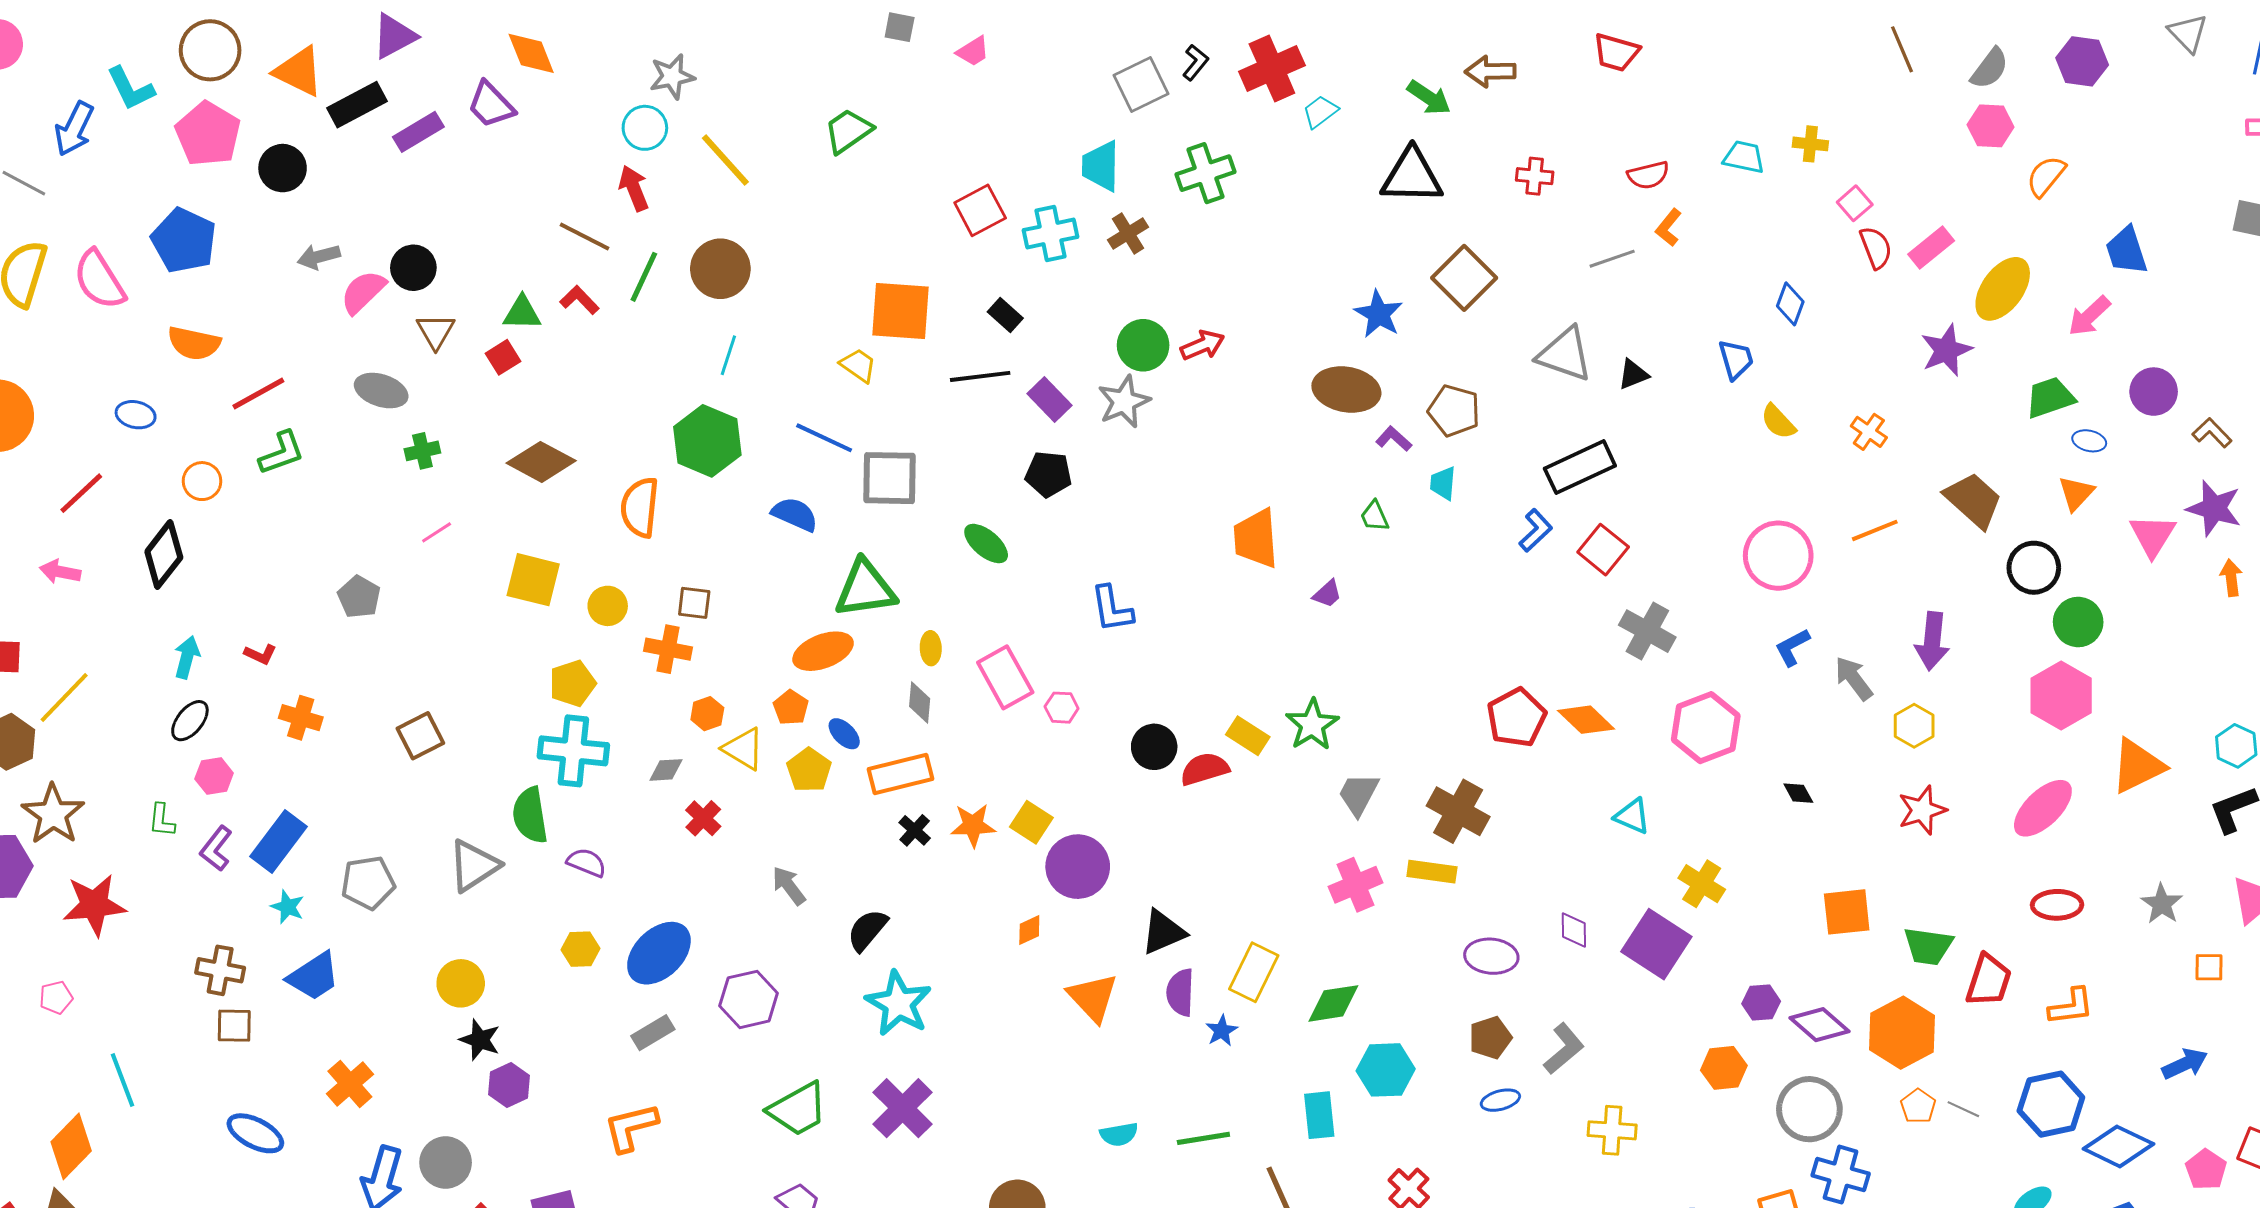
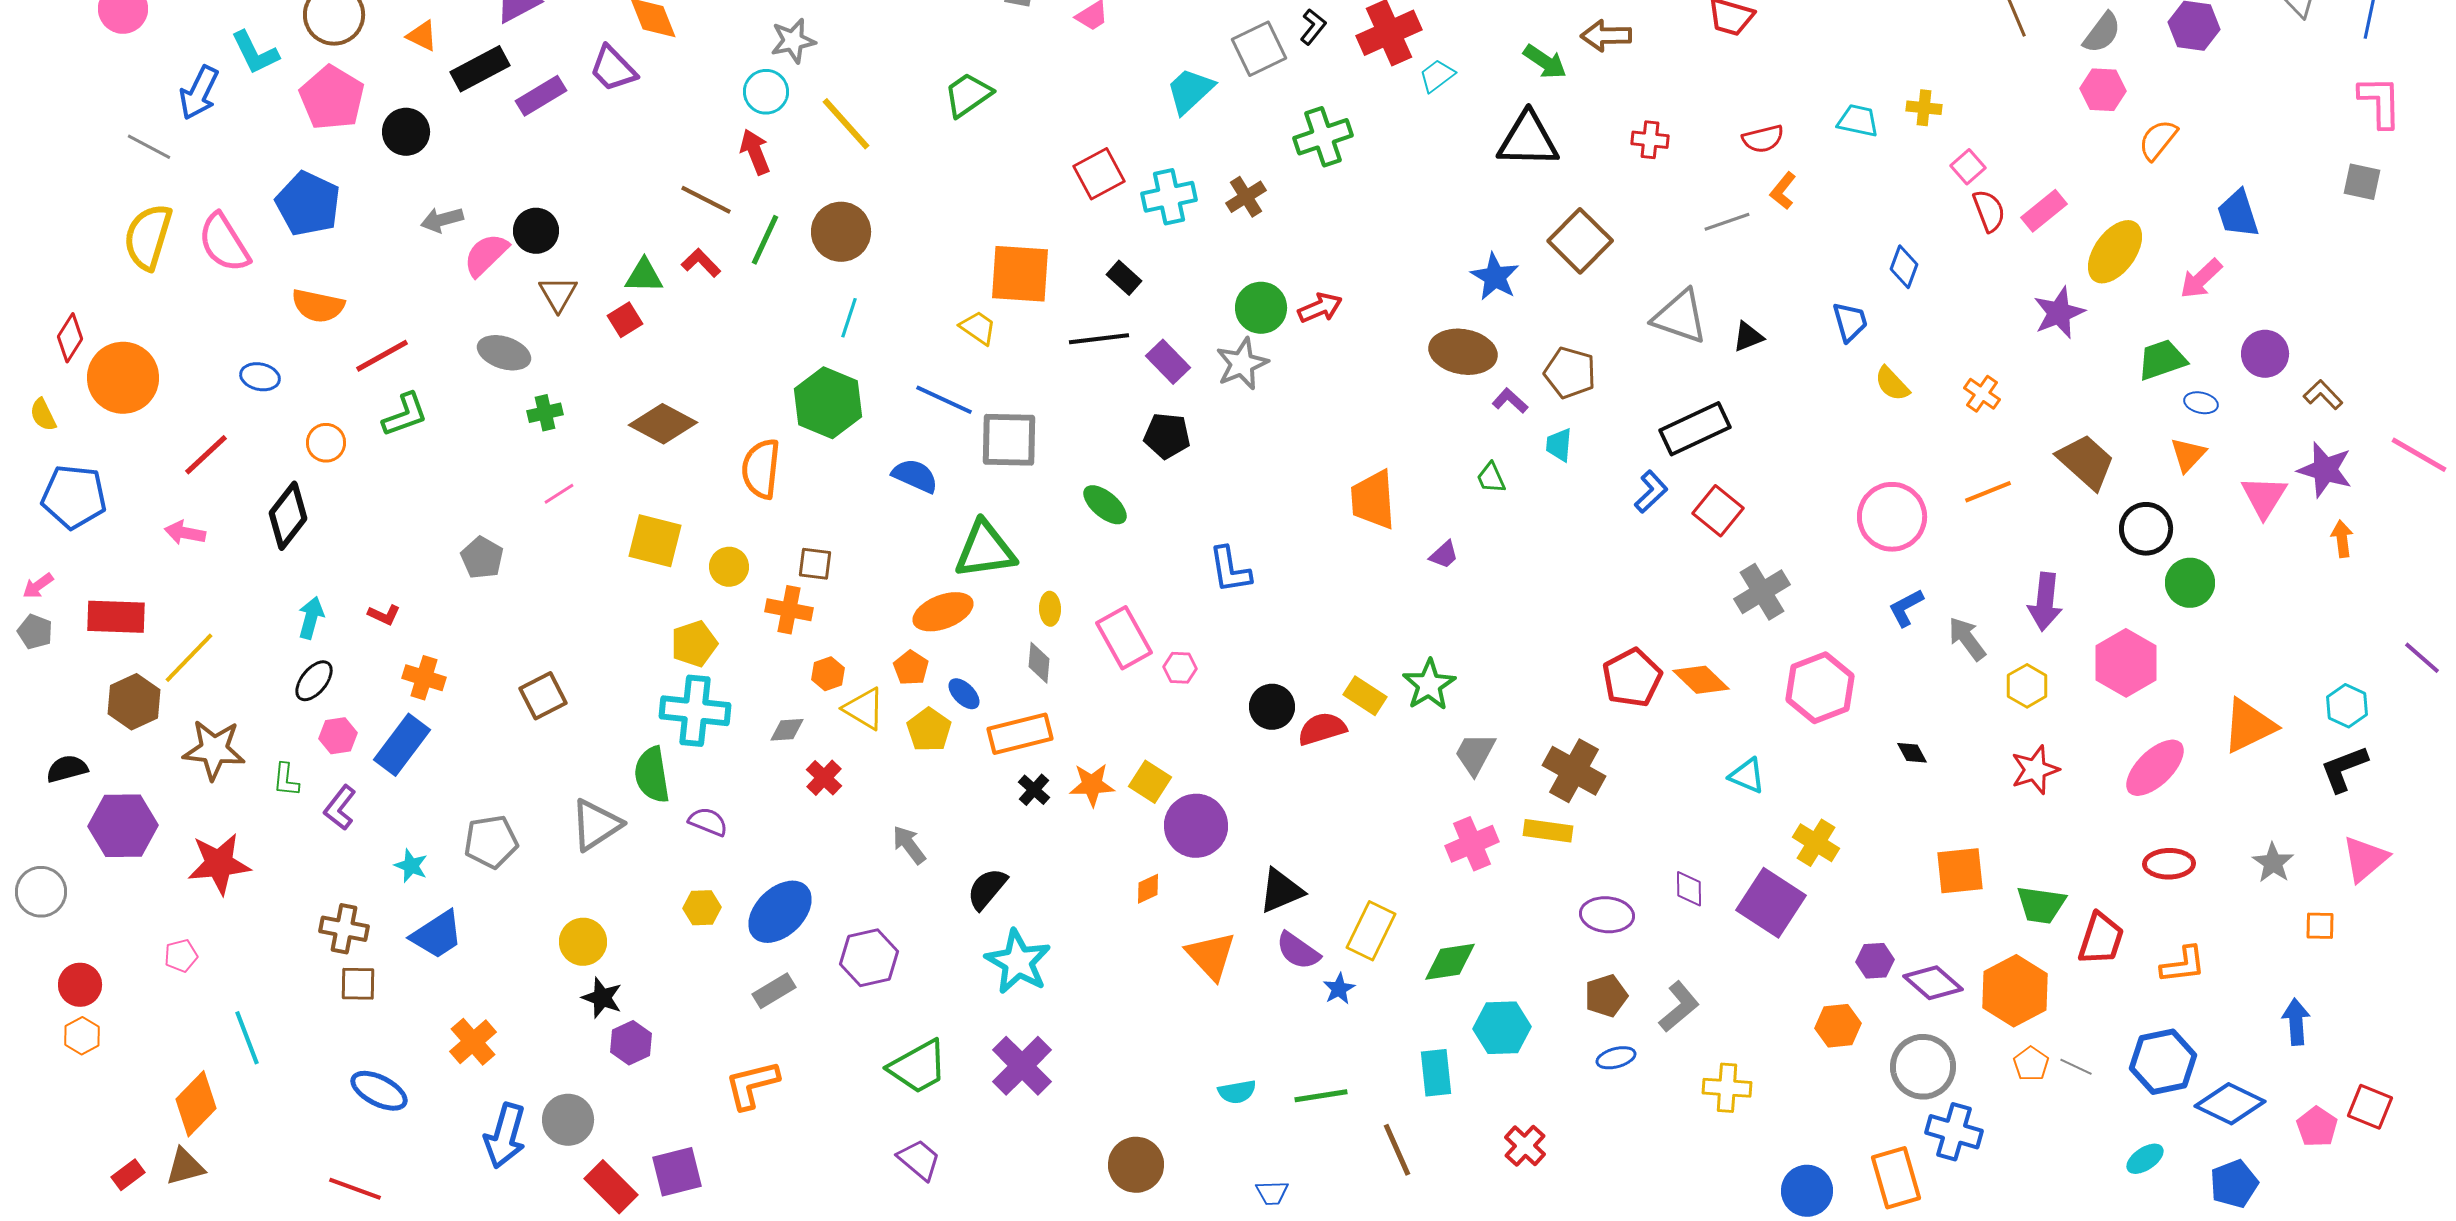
orange triangle: (299, 71) -> (422, 36), size x0.6
cyan trapezoid: (1101, 166) -> (1190, 91), moved, turned 46
gray cross: (1647, 631) -> (1762, 592), turned 30
pink hexagon: (2061, 695) -> (2126, 663), moved
brown star: (53, 814) -> (214, 750), moved, turned -30
blue rectangle: (279, 841) -> (402, 745), moved
purple semicircle: (1180, 992) -> (1298, 951), turned -57
blue arrow: (2185, 1064) -> (2296, 1022), turned -69

